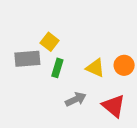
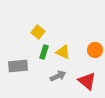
gray rectangle: (27, 59) -> (18, 66), moved
yellow triangle: (95, 68) -> (63, 52), moved

